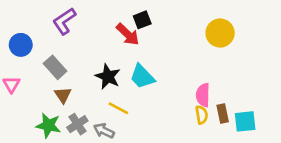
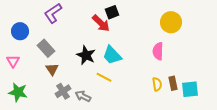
pink semicircle: (203, 95) -> (158, 51), moved
yellow line: (118, 108) -> (104, 77), moved
green star: (48, 125) -> (18, 92), moved

